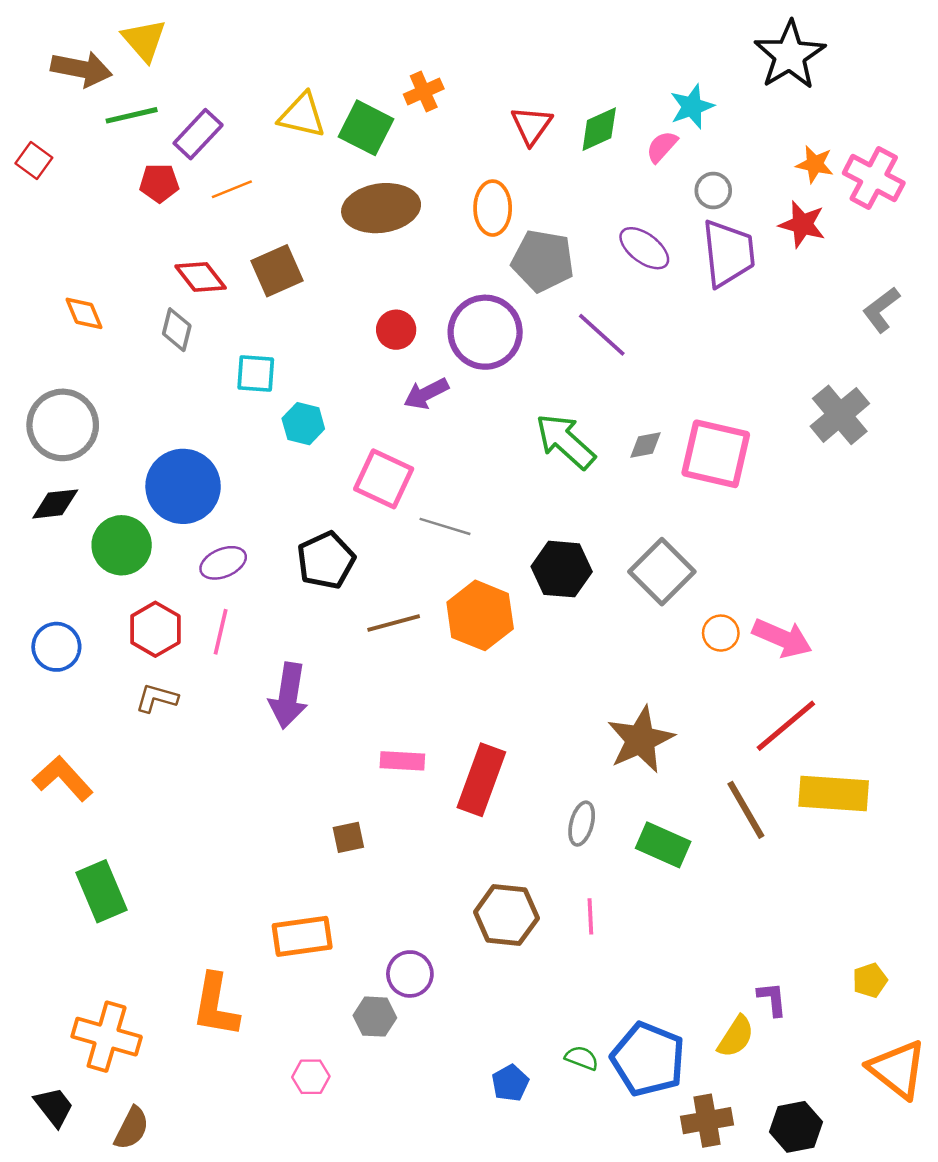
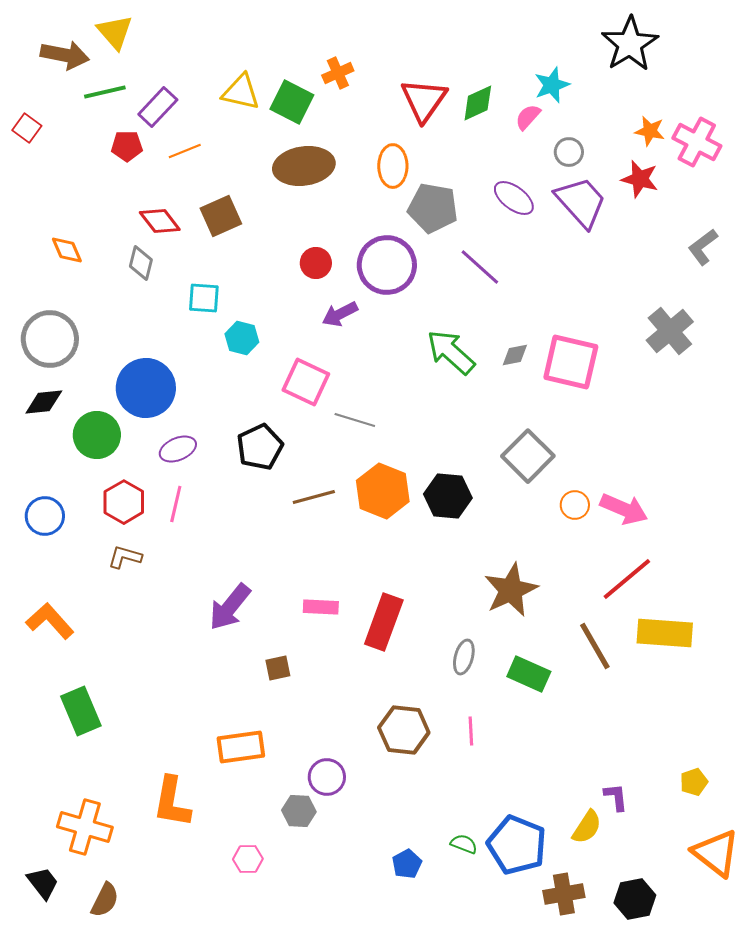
red triangle: (531, 125) -> (424, 100), size x1.4
purple trapezoid: (728, 253) -> (581, 202), turned -36
black hexagon: (562, 569) -> (448, 496), moved
purple arrow: (288, 696) -> (230, 607), moved, turned 30

